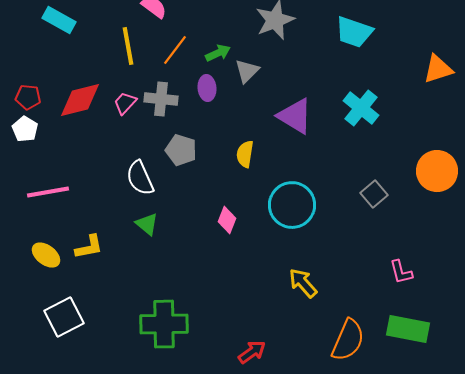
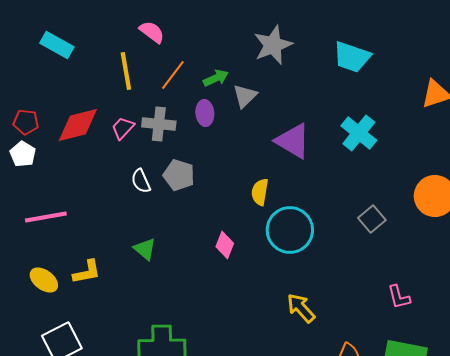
yellow semicircle: (245, 154) -> (260, 192), moved
white semicircle: (140, 178) -> (141, 181), moved, size x0.7

